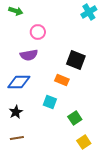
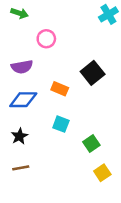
purple semicircle: (29, 55) -> (22, 67), moved
black square: (76, 60) -> (93, 73), turned 30
orange rectangle: (62, 80) -> (60, 89), moved

